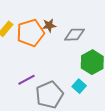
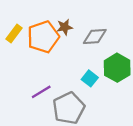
cyan square: (79, 86) -> (90, 78), moved

